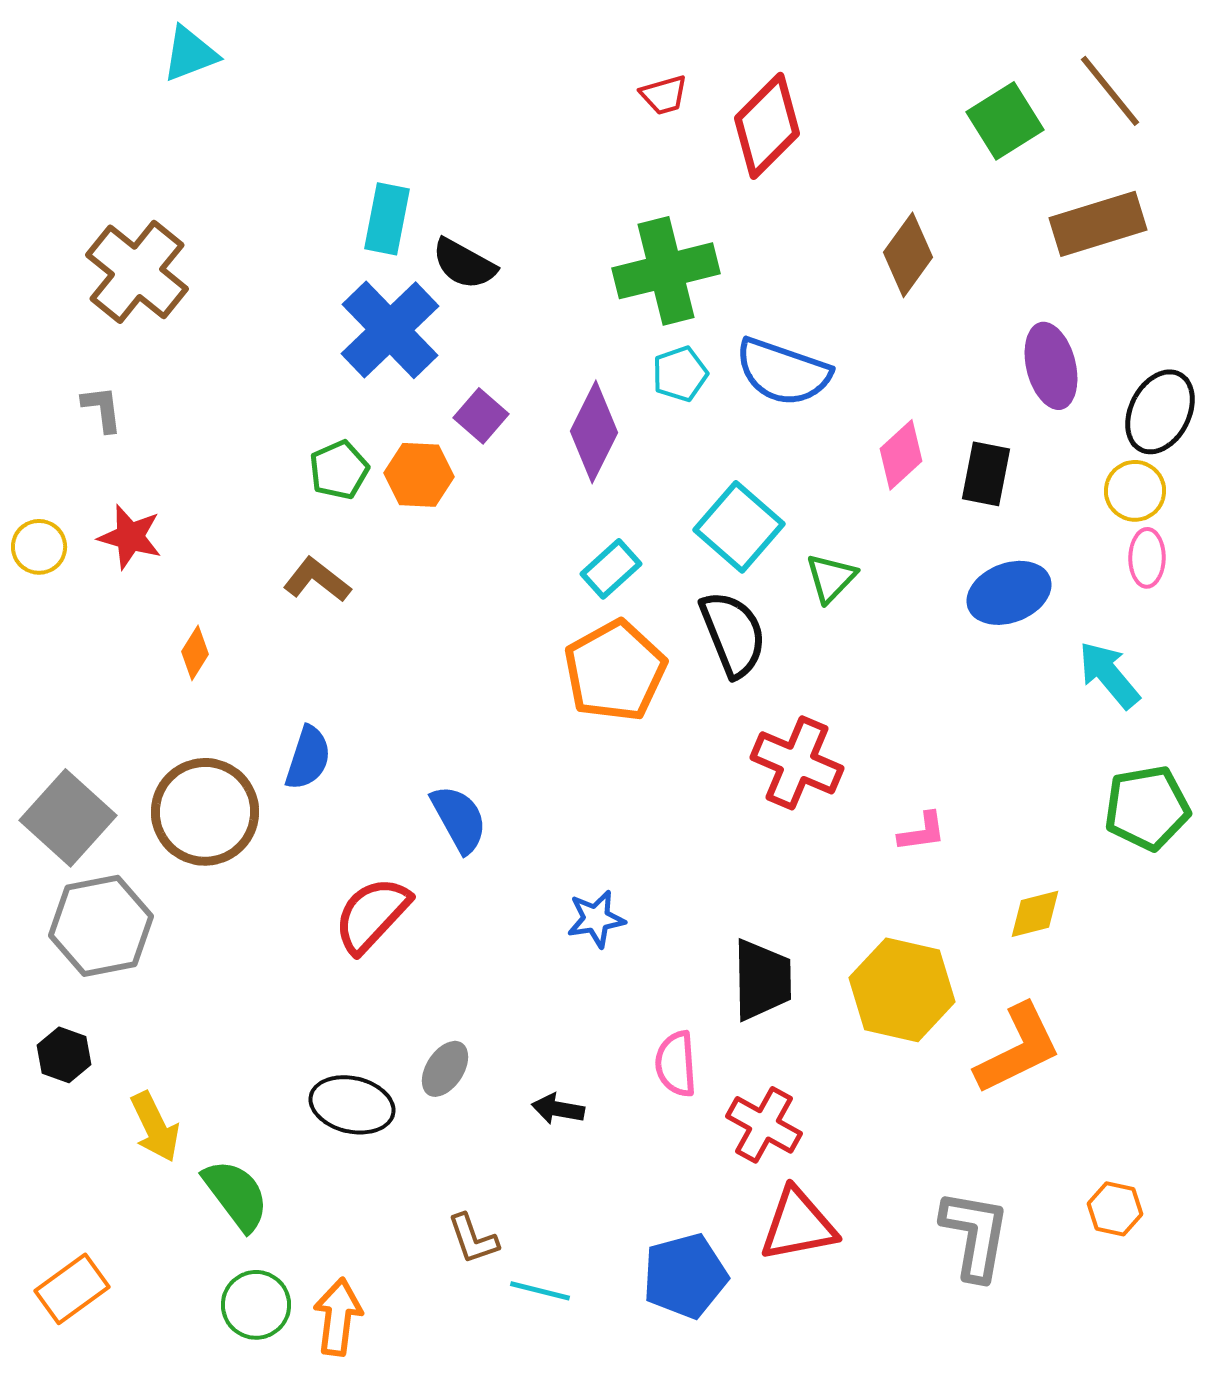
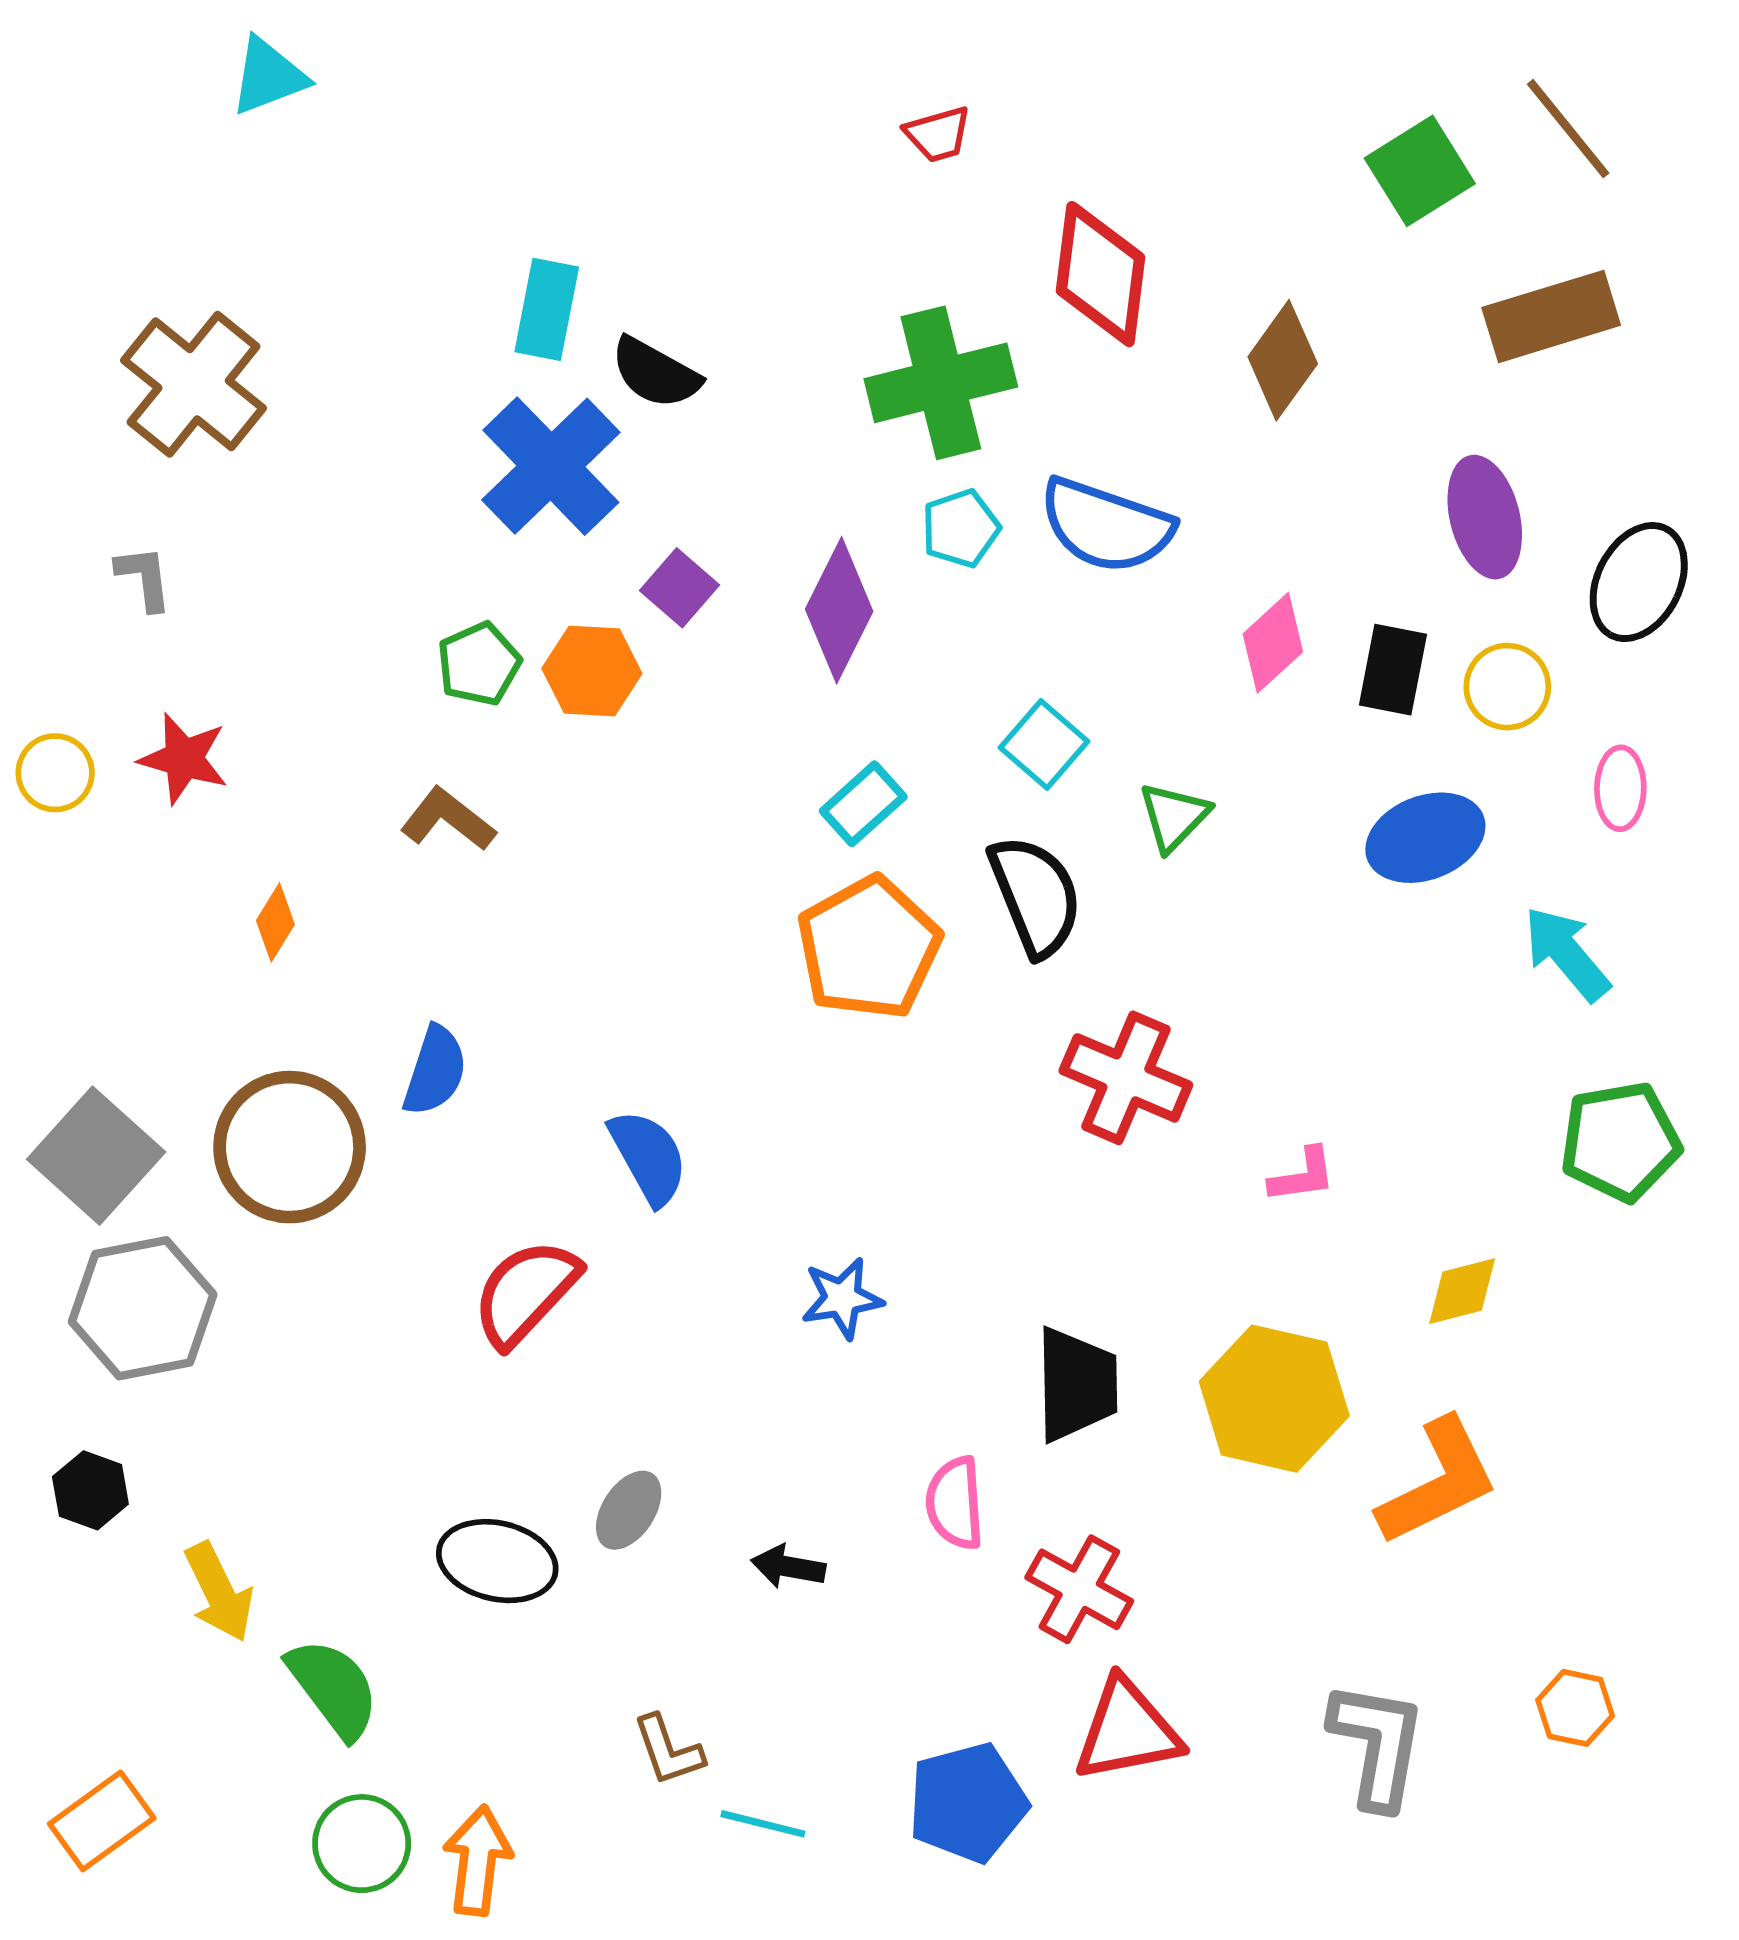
red diamond: (767, 126) -> (1100, 274), moved, turned -38
yellow circle: (1135, 491) -> (1507, 687), moved
cyan square: (739, 527) -> (1044, 744), size x0.7

